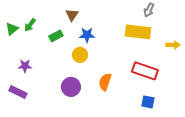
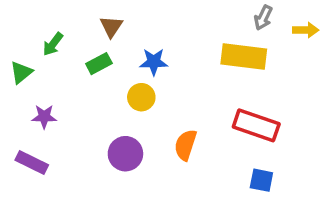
brown triangle: (72, 15) -> (111, 27), moved
green triangle: (12, 29) -> (21, 72), moved
yellow arrow: (173, 45) -> (306, 30), moved

